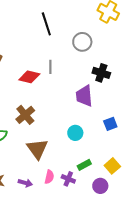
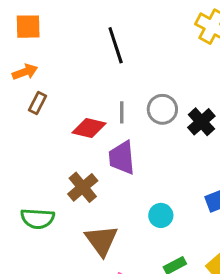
gray circle: (82, 42) -> (162, 109), moved
black cross: (101, 73) -> (201, 122), turned 30
purple trapezoid: (84, 96) -> (122, 158), moved

